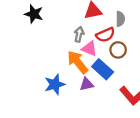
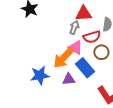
gray arrow: (79, 34) -> (74, 27), moved
orange arrow: (78, 62) -> (63, 58), turned -105

